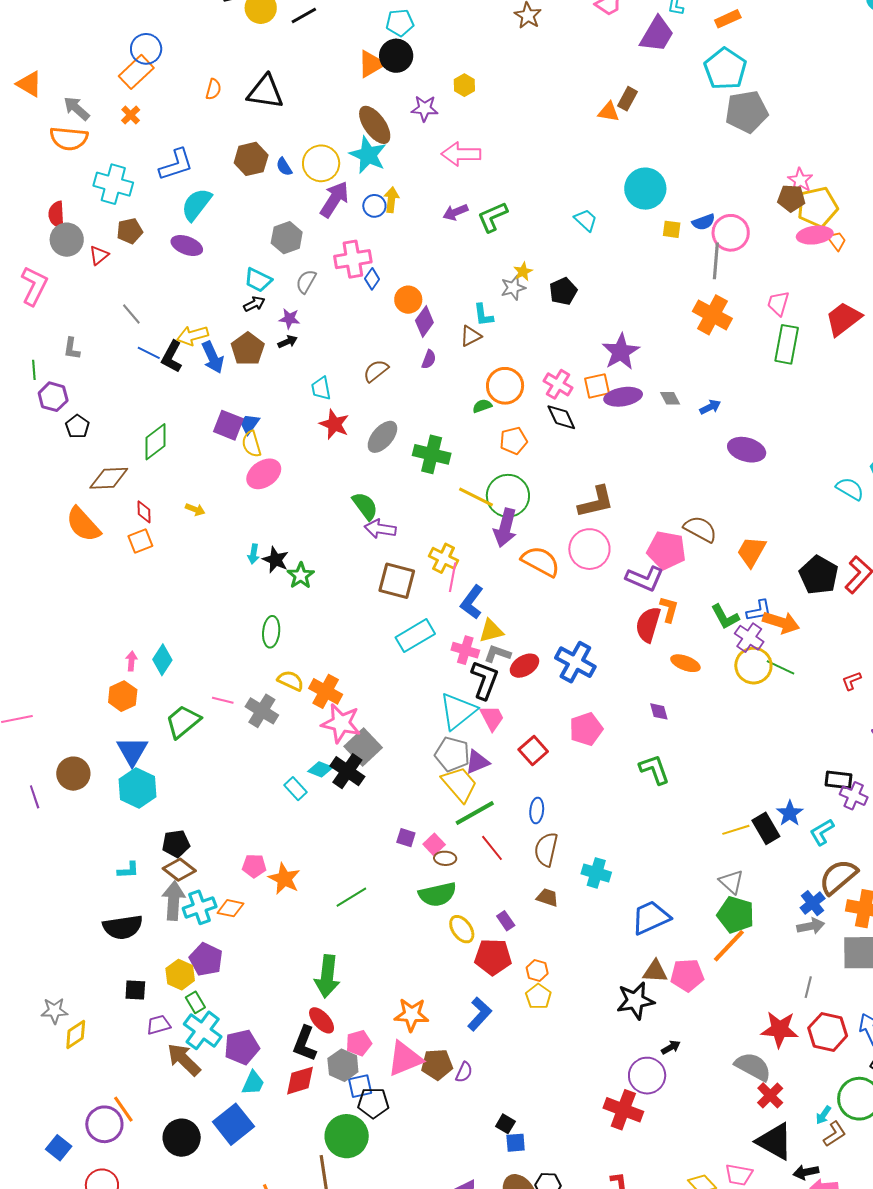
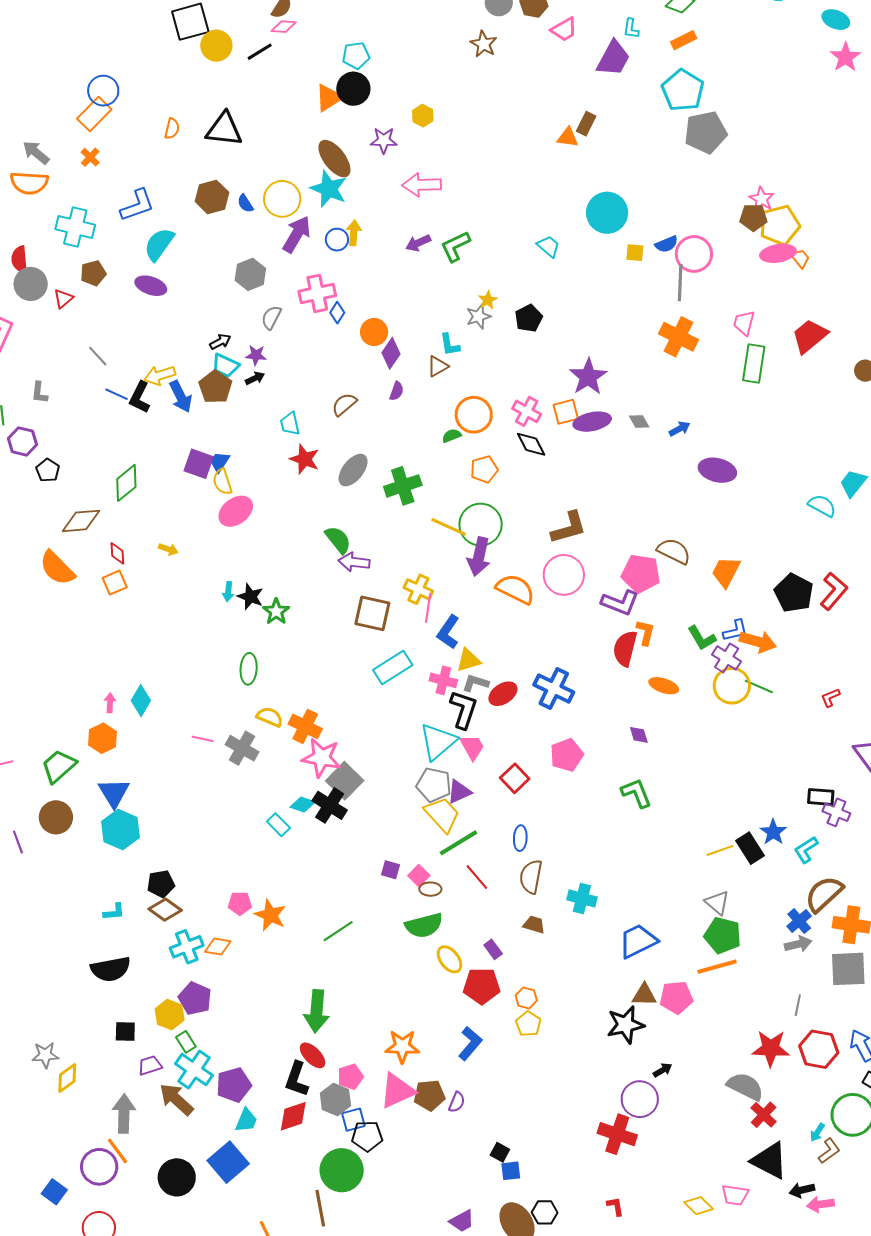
cyan trapezoid: (258, 280) -> (225, 366), moved
green cross: (432, 454) -> (403, 486), turned -30
green trapezoid: (183, 722) -> (59, 766), moved
gray arrow: (173, 901) -> (124, 1114), moved
orange line: (729, 946) -> (717, 967), turned 33

